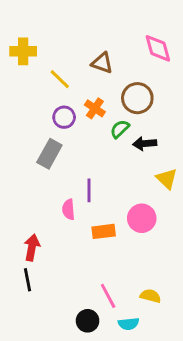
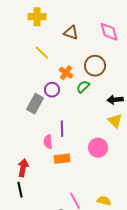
yellow cross: (23, 51) -> (37, 17), moved
brown triangle: (102, 63) -> (71, 33), moved
purple circle: (64, 117) -> (52, 90), moved
black arrow: (145, 144) -> (115, 100), moved
orange rectangle: (104, 231) -> (62, 159), moved

